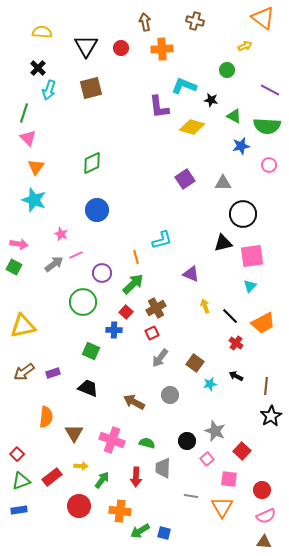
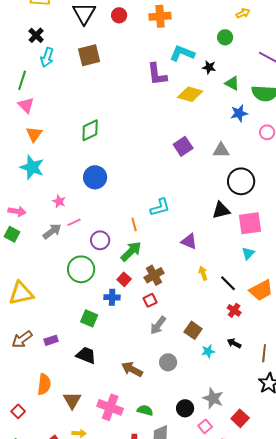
red square: (17, 454) -> (18, 411), moved

